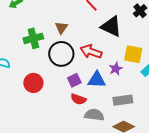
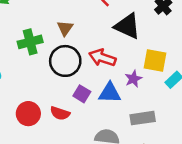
purple square: (74, 80) -> (82, 94), turned -32
red circle: (33, 83) -> (28, 114), moved
red semicircle: (78, 99) -> (60, 113), moved

